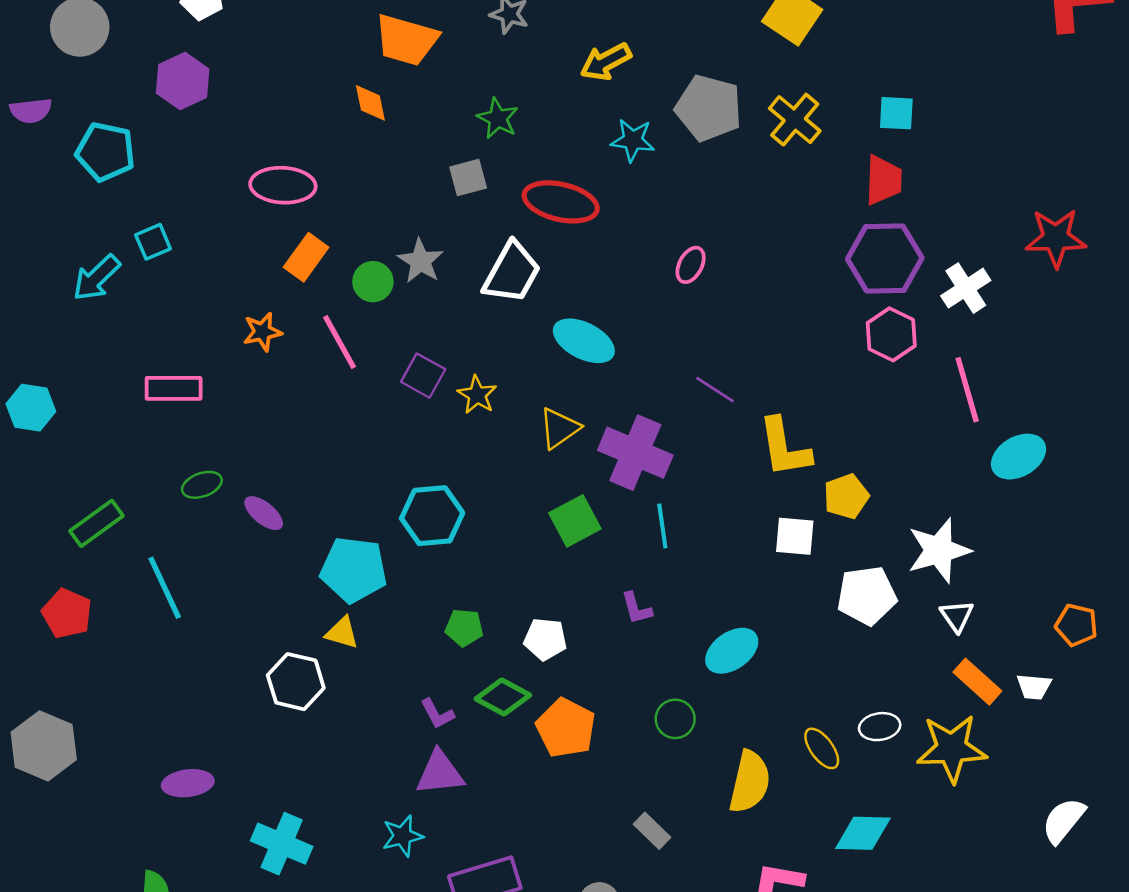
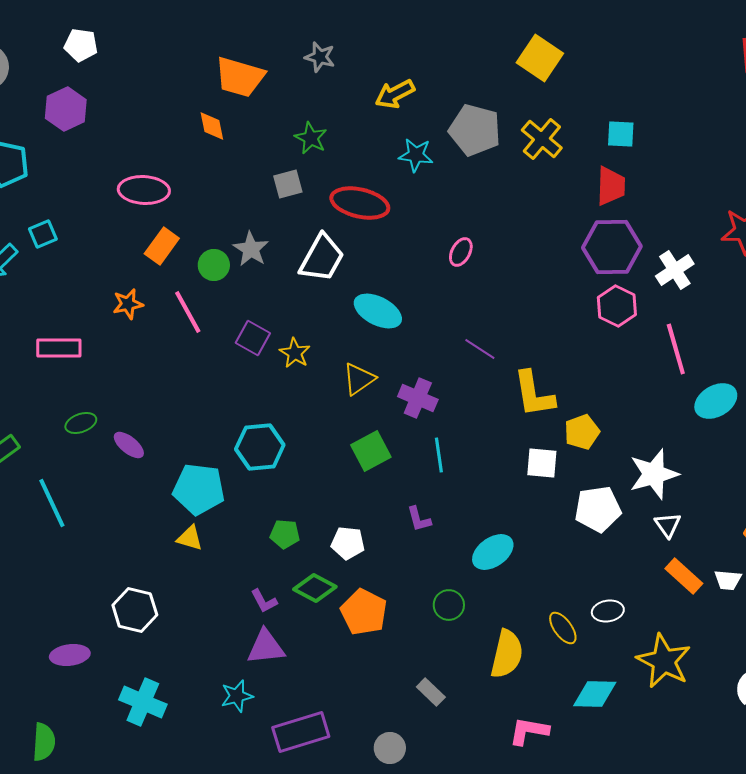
purple cross: (635, 453) -> (418, 398), size x0.7
white hexagon: (296, 682) -> (135, 610), moved
yellow star: (952, 748) -> (664, 661), moved, turned 30

